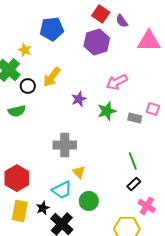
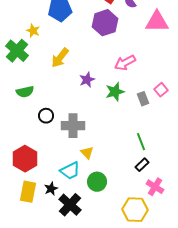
black circle: (28, 86) -> (46, 116), moved
pink square: (153, 109) -> (161, 90), turned 32
gray rectangle: (135, 118) -> (143, 99), turned 56

